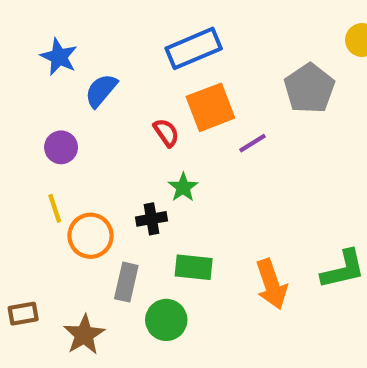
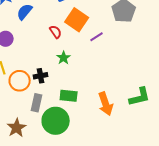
orange square: (210, 107) -> (77, 20), turned -35
black cross: (152, 219) -> (41, 76), moved
green circle: (166, 320) -> (56, 121), size x1.4

